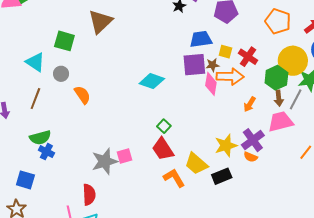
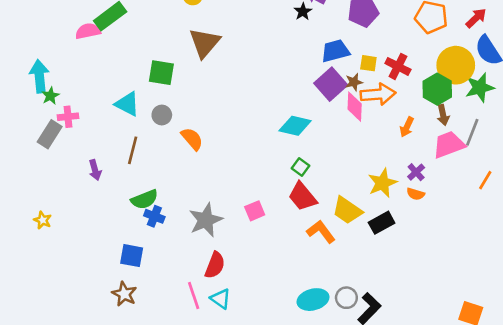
purple square: (194, 65) -> (331, 84), turned -30
cyan diamond: (152, 81) -> (295, 126), moved
gray line: (296, 99) -> (472, 132), moved
purple cross: (253, 140) -> (416, 172), size x0.6
gray star: (105, 161) -> (206, 220), moved
red semicircle: (89, 195) -> (215, 265), turned 30

